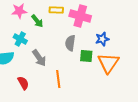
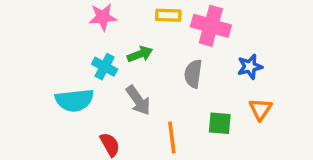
green arrow: (37, 21) -> (140, 54), moved, turned -72
green square: (86, 56) -> (220, 123), moved
orange triangle: (108, 63) -> (261, 109), size x0.6

